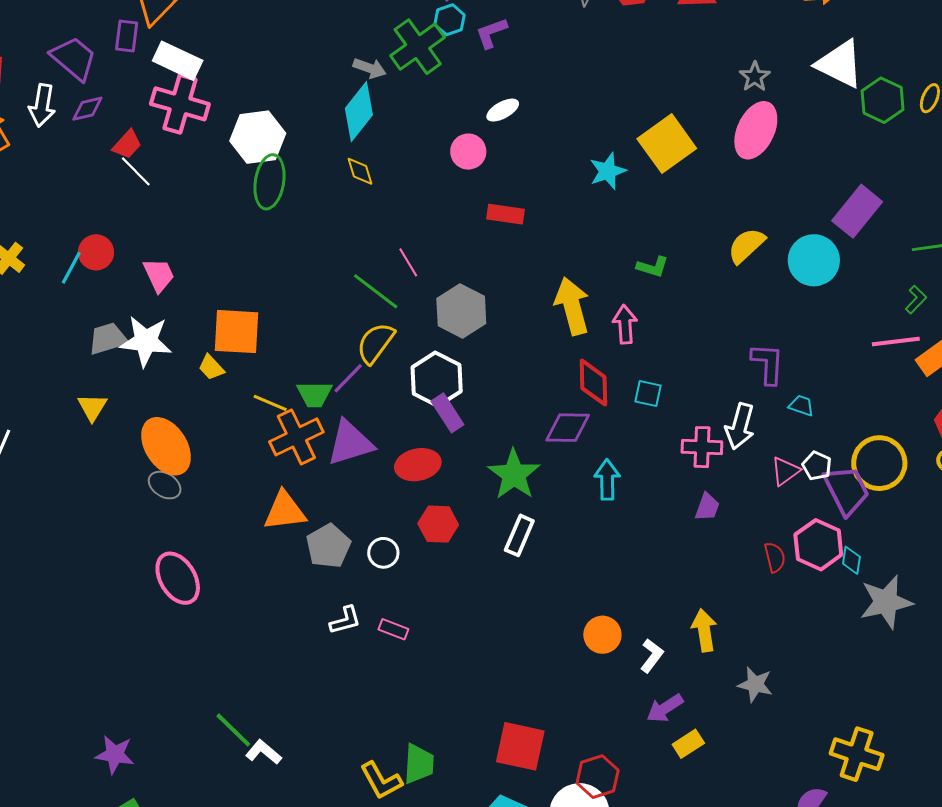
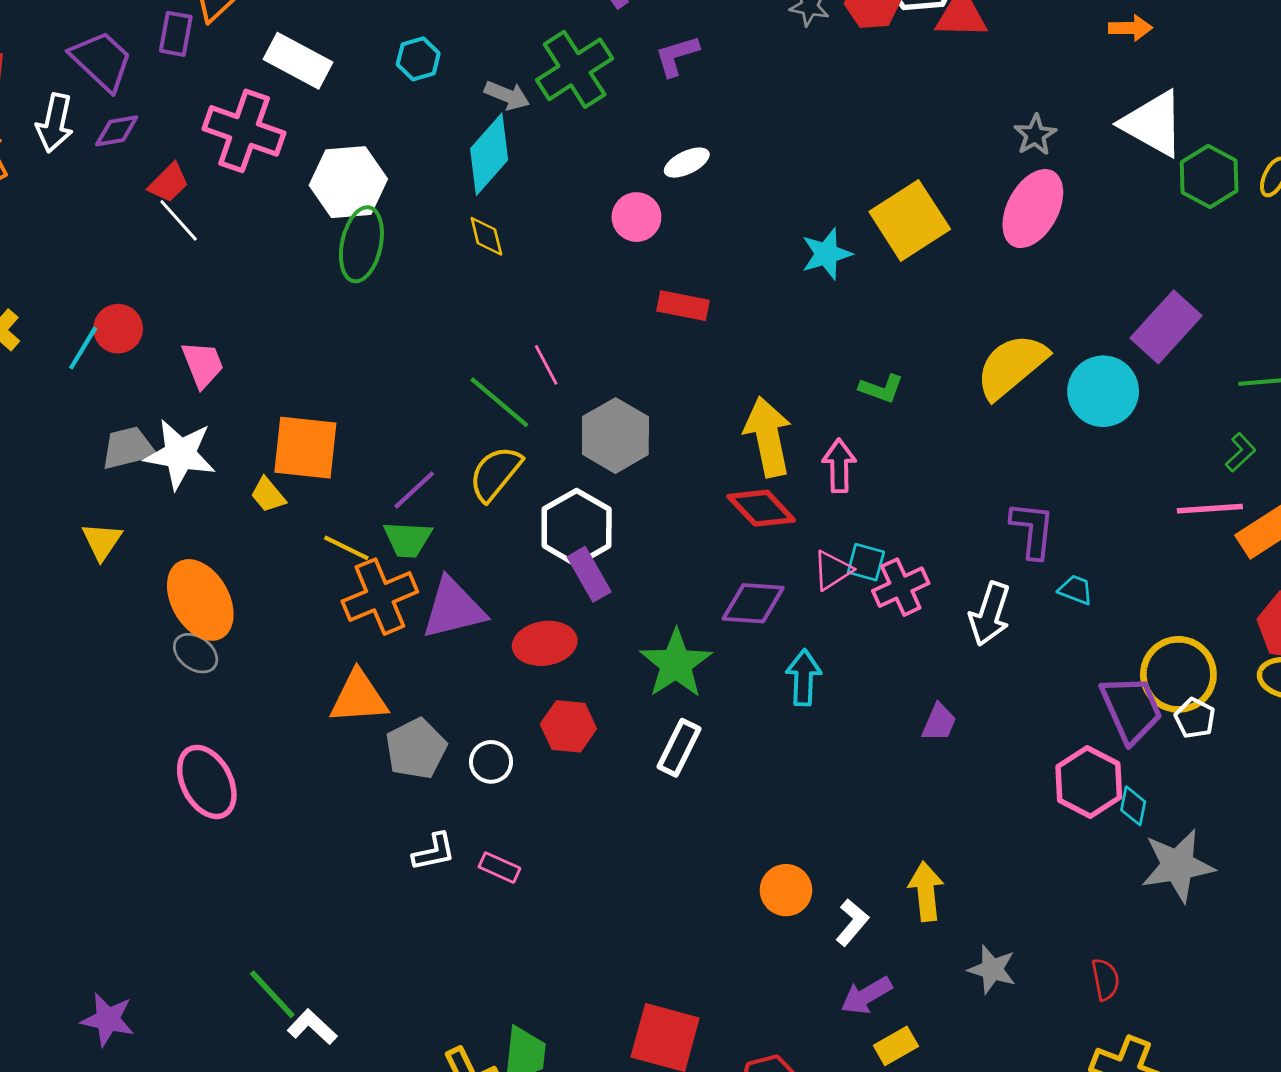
cyan hexagon: (450, 20) -> (418, 59), moved
white rectangle: (178, 61) -> (298, 61), moved
yellow semicircle: (746, 246) -> (1012, 366), size x1.4
purple line: (348, 378) -> (414, 490), moved
red diamond: (593, 383) -> (761, 508), moved, turned -45
pink cross: (702, 447) -> (901, 587), moved, turned -30
white pentagon: (817, 466) -> (1195, 718), moved
pink triangle: (785, 471) -> (832, 570), moved
red semicircle: (775, 557) -> (1105, 979), moved

